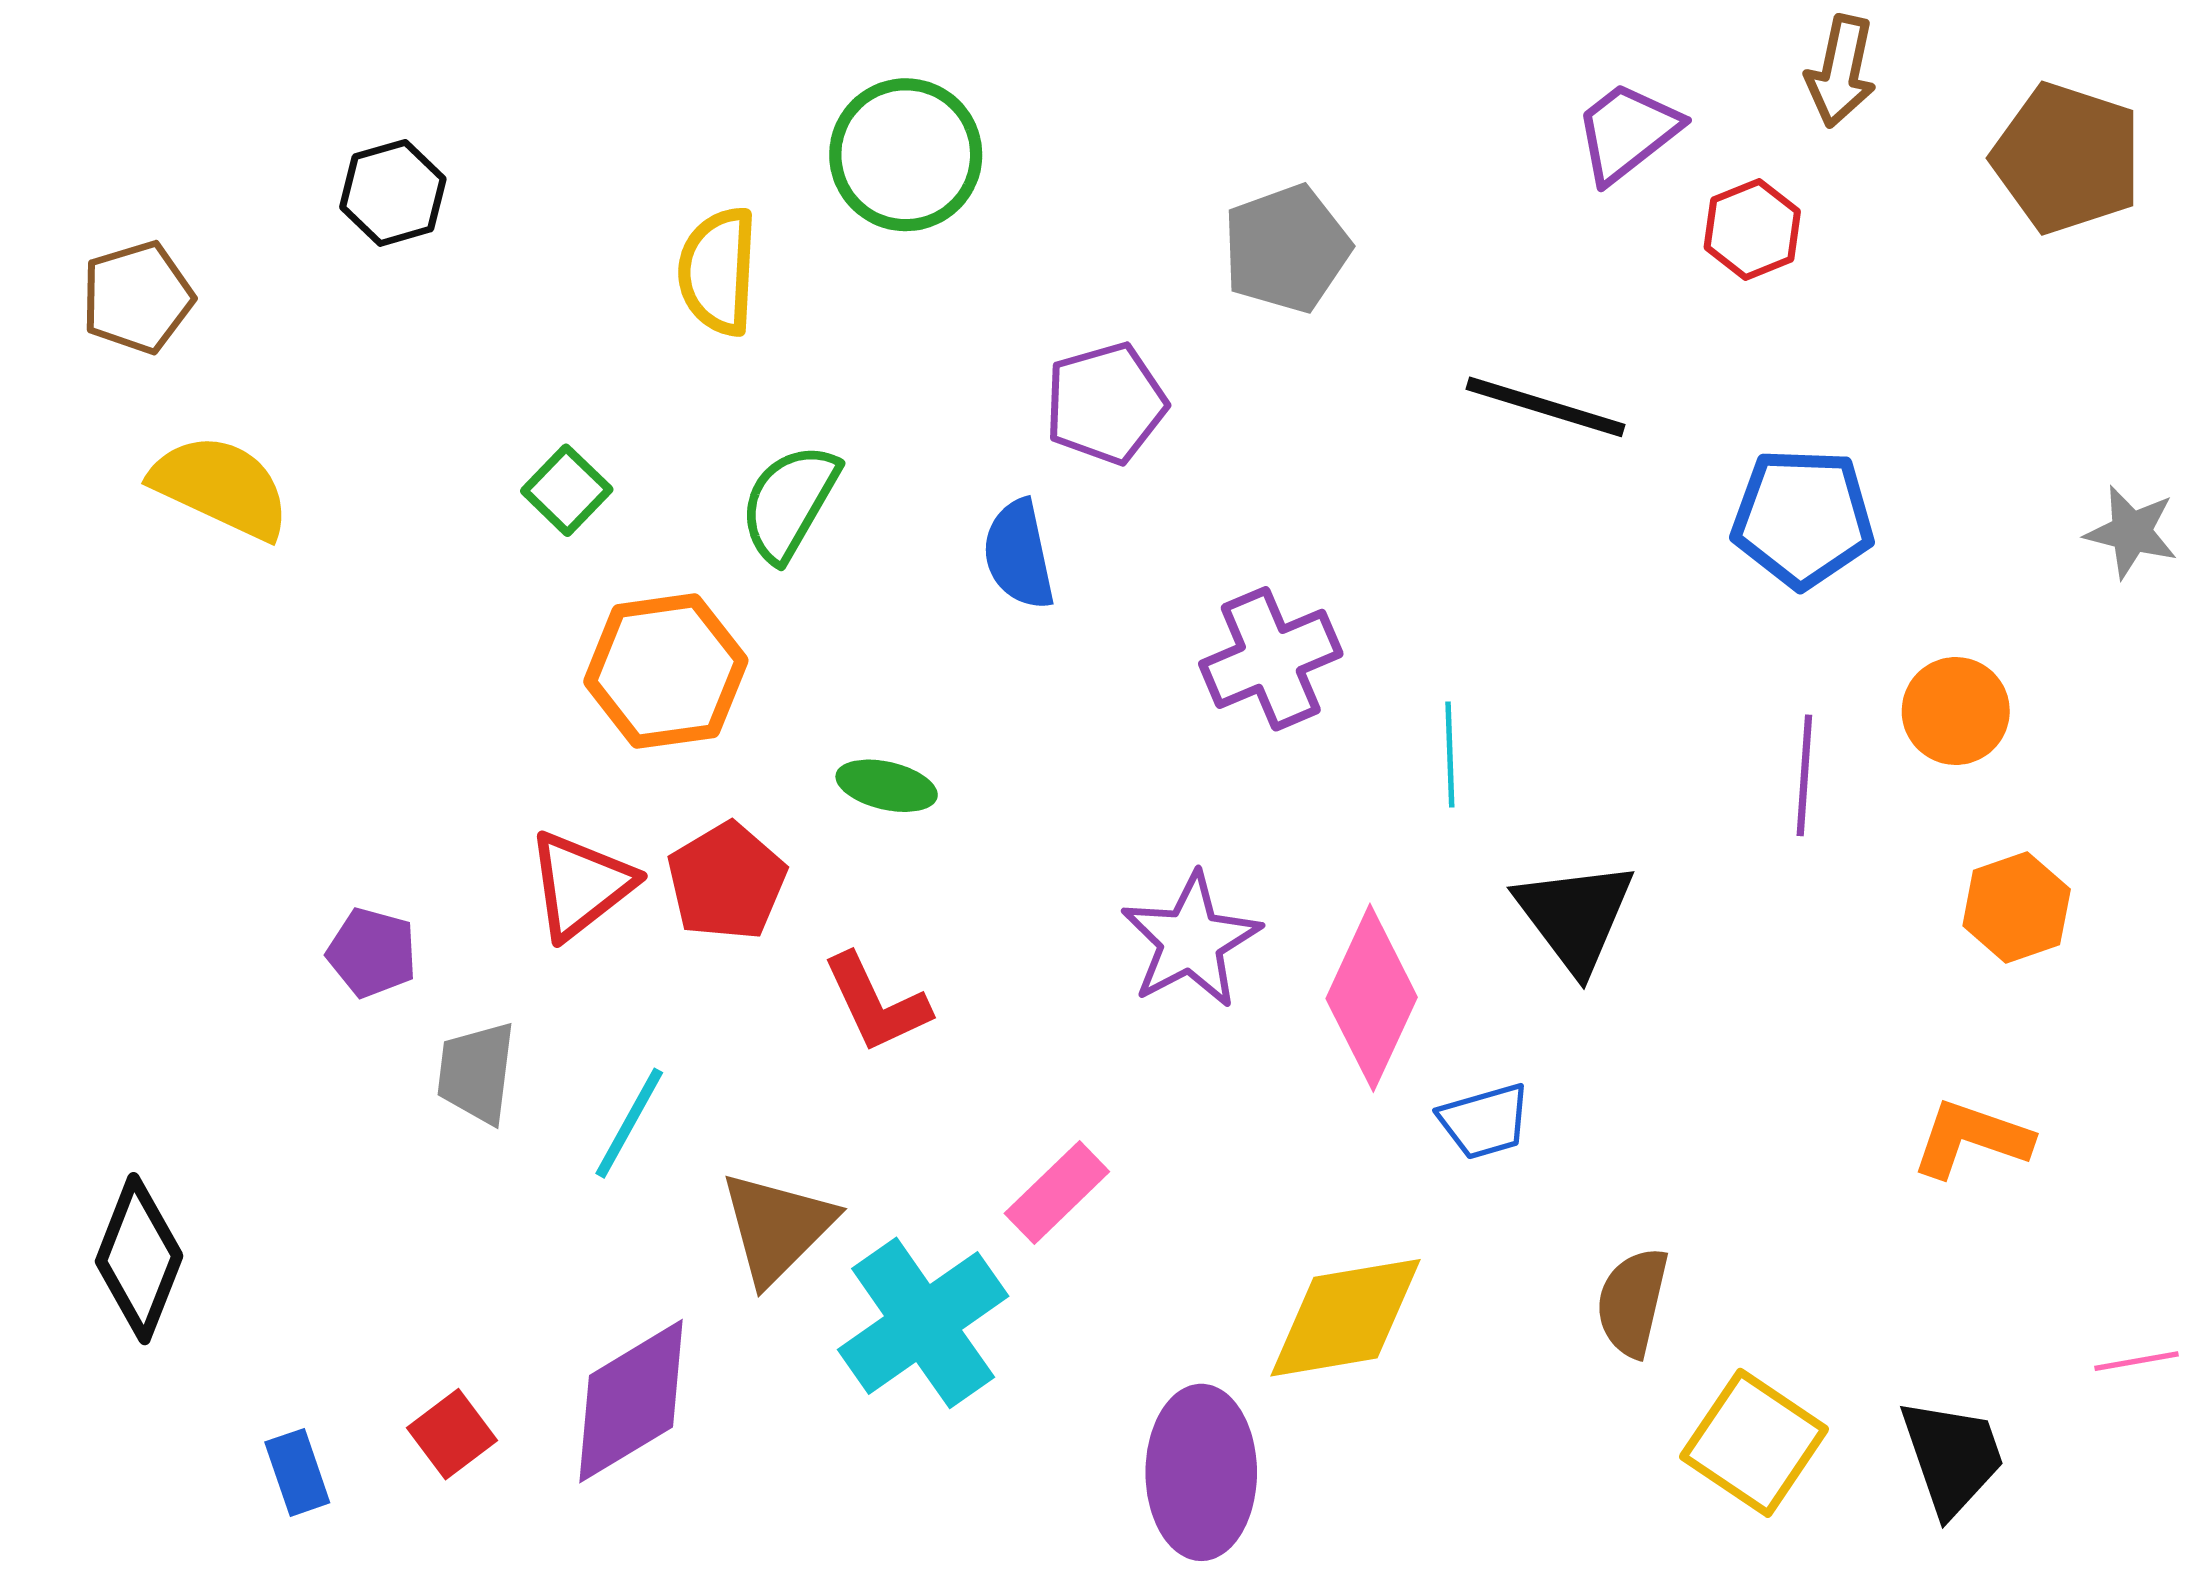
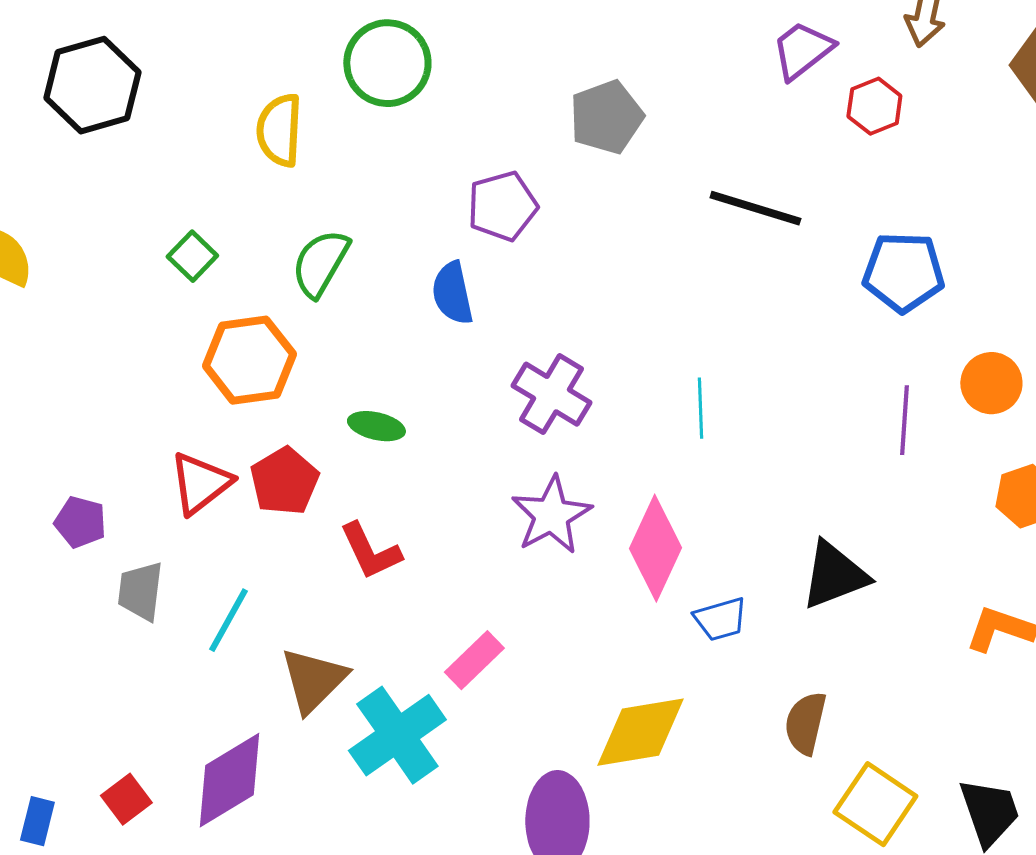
black hexagon: (393, 193) -> (92, 85), size x1.6
purple cross: (1271, 659) -> (551, 394), moved, turned -36
black triangle: (1575, 916) -> (834, 575), moved, turned 46
blue rectangle: (297, 1472) -> (37, 821), turned 33

